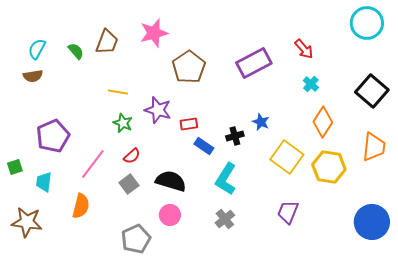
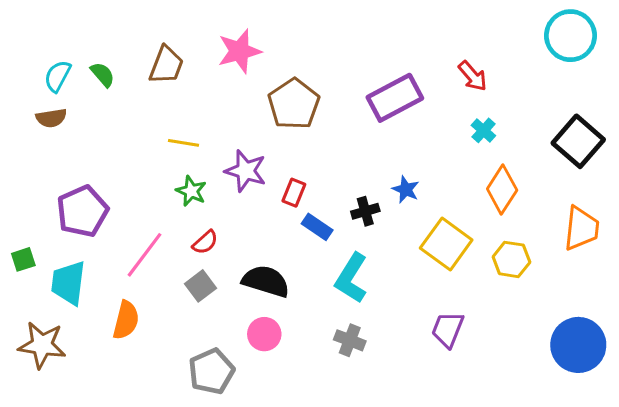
green semicircle: (76, 51) -> (103, 74), moved
red rectangle: (189, 124) -> (294, 193), turned -60
yellow hexagon: (329, 167) -> (511, 259), size x0.7
cyan trapezoid: (44, 182) -> (68, 283), size x1.4
gray cross: (225, 219) -> (350, 340), turned -30

